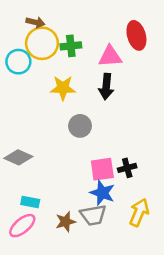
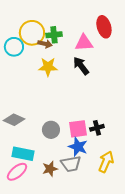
brown arrow: (35, 22) -> (45, 44), moved
black arrow: (106, 87) -> (81, 66), turned 138
gray circle: (80, 126) -> (51, 130), moved
cyan rectangle: (30, 202) -> (23, 154), size x1.5

